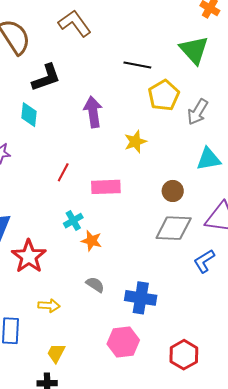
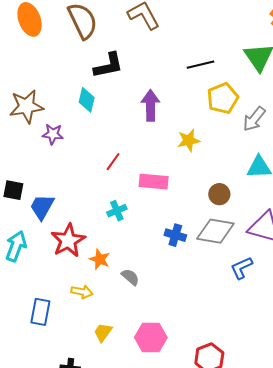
black line: (137, 65) -> (200, 65), turned -32
orange star: (91, 241) -> (100, 259), moved
blue cross: (141, 298) -> (175, 235), moved, size x0.7
yellow trapezoid: (56, 353) -> (103, 332), moved

